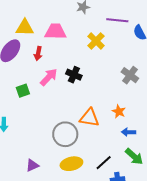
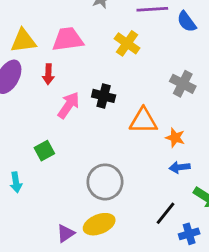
green square: (23, 91) -> (44, 151), moved
orange triangle: (89, 118) -> (143, 121), moved
blue arrow: (129, 132) -> (180, 167), moved
yellow ellipse: (71, 164) -> (99, 224), moved

